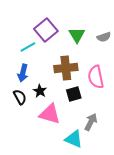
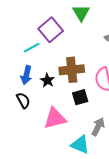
green triangle: (77, 35) -> (81, 13), moved
black star: (40, 91) -> (47, 80), moved
pink triangle: (50, 114) -> (55, 118), turned -30

